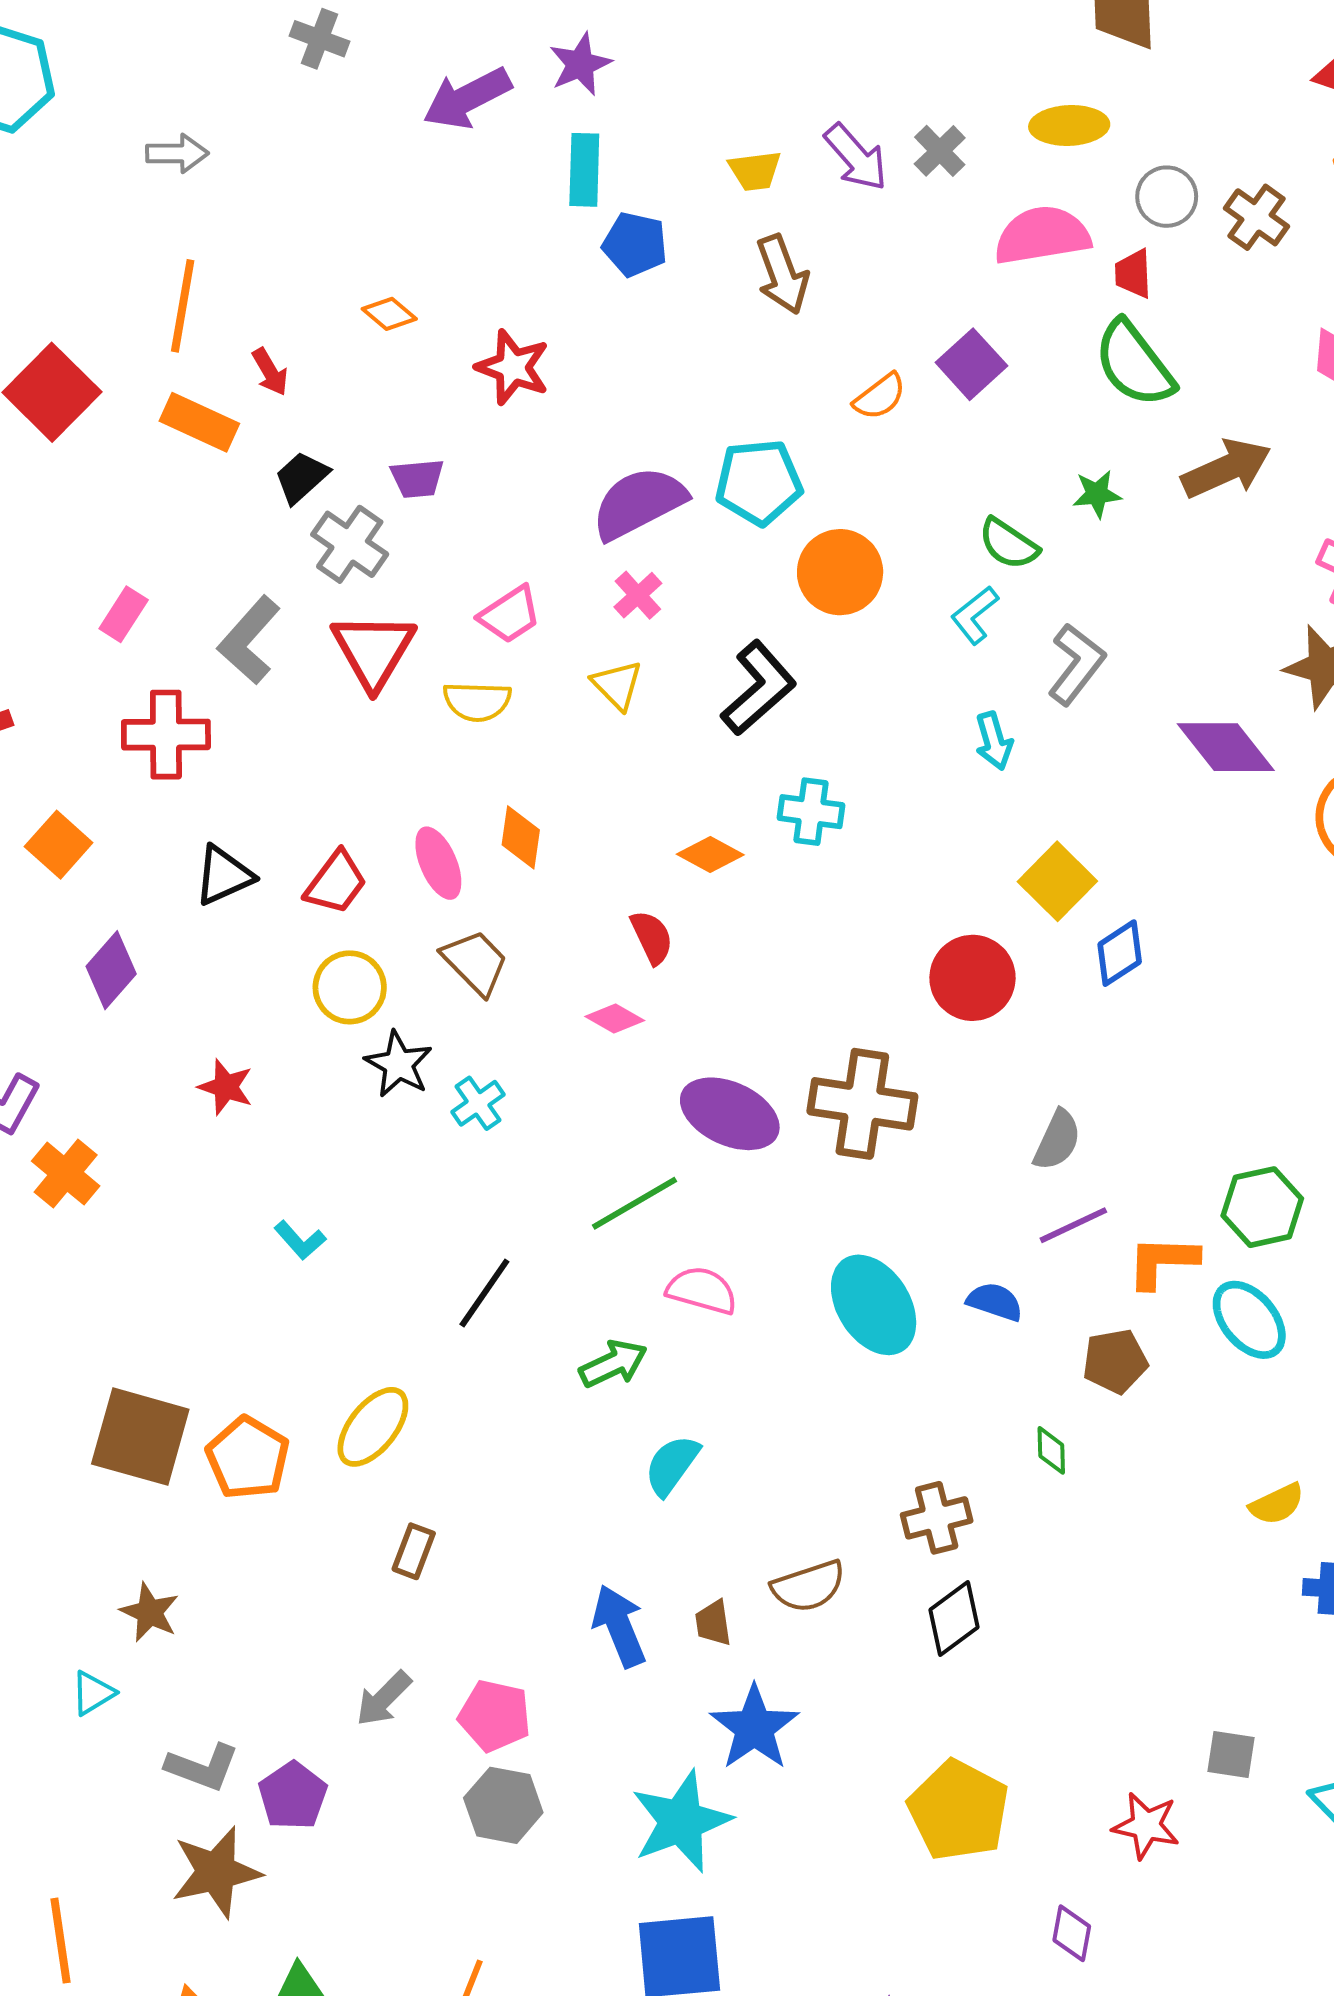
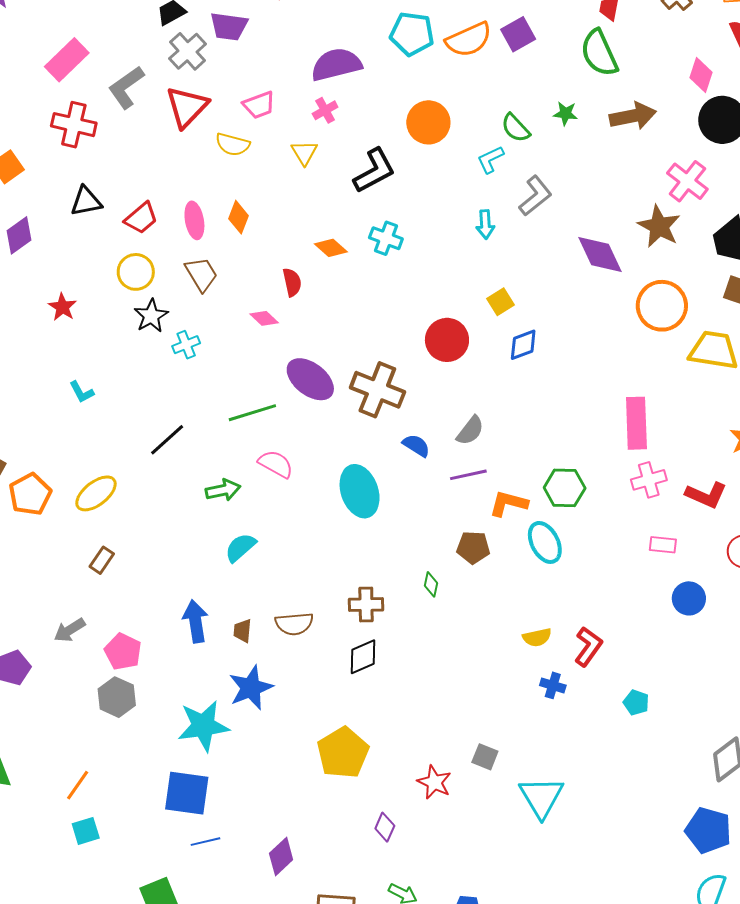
orange semicircle: (880, 397) -> (469, 40), size x1.6
purple trapezoid: (417, 478) -> (229, 26), size x1.4
cyan pentagon: (759, 482) -> (412, 34), moved
pink rectangle: (124, 614) -> (67, 60), size x1.6
yellow square: (1057, 881) -> (501, 302), size x0.7
blue semicircle: (995, 1302) -> (416, 445), moved

